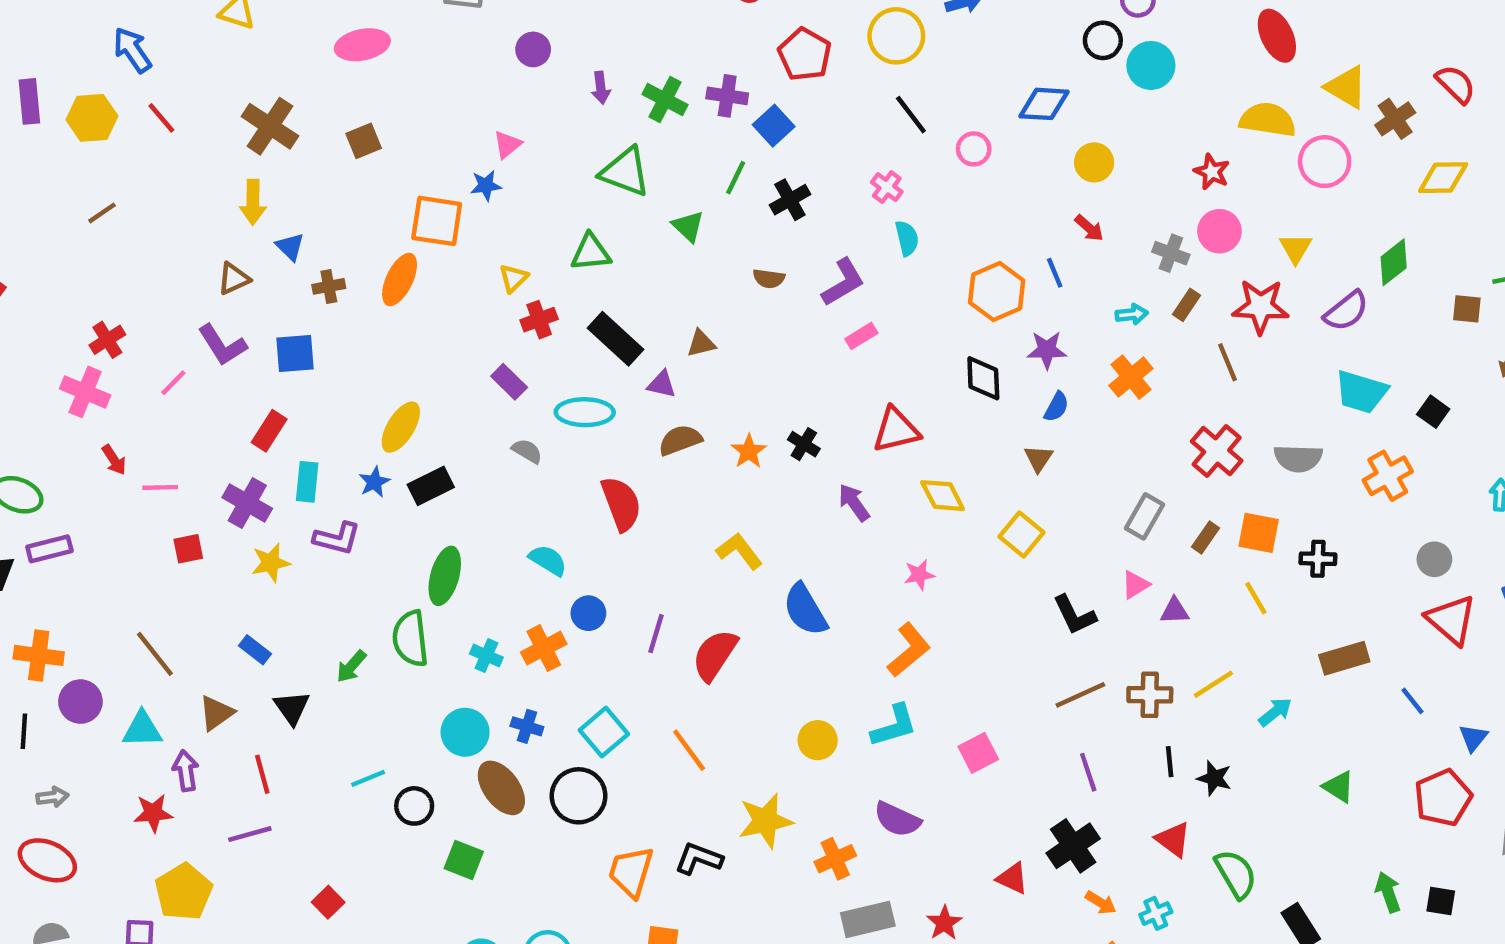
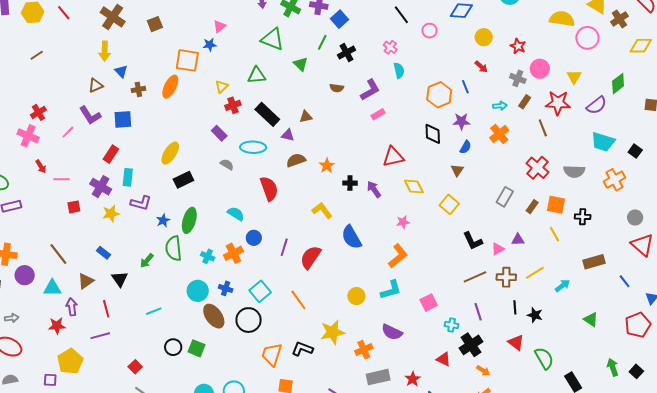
red star: (1212, 172) -> (518, 46), moved
black cross: (804, 444) -> (350, 183), moved, turned -32
blue star: (374, 482) -> (163, 220), moved
pink triangle: (1135, 585) -> (498, 249), moved
black circle: (414, 806) -> (173, 347), moved
black square: (1441, 901) -> (636, 371), turned 32
cyan cross: (1156, 913) -> (452, 325), moved, turned 32

